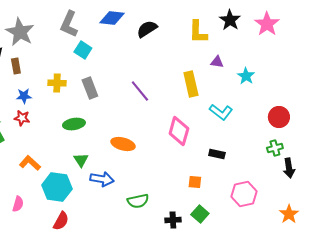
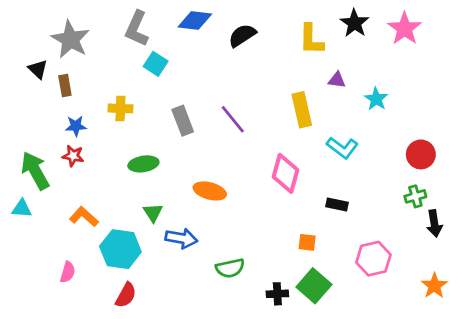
gray rectangle: (90, 88) -> (183, 121), moved
green square: (200, 214) -> (314, 286), size x1.4

